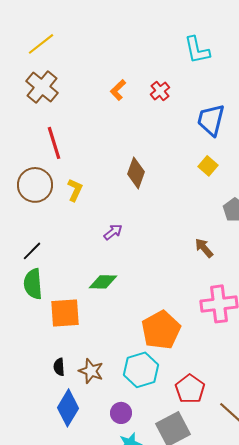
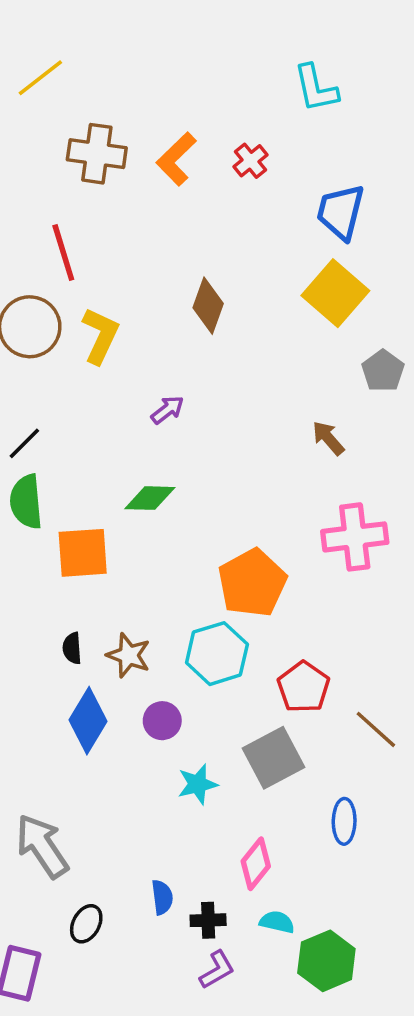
brown cross: (42, 87) -> (97, 154), moved, turned -32
orange L-shape: (118, 90) -> (176, 159), size x1.4
yellow square: (208, 166) -> (335, 293), size x1.8
yellow L-shape: (75, 190) -> (100, 336), size x1.4
purple circle: (121, 413) -> (162, 721), moved

